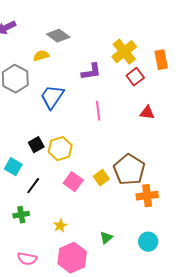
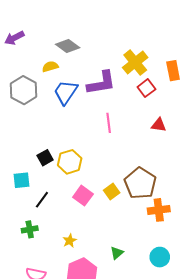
purple L-shape: (91, 72) -> (101, 83), size x1.4
blue trapezoid: (52, 97) -> (66, 92), moved
cyan square: (13, 167) -> (22, 180), turned -36

